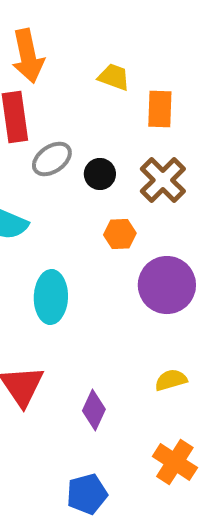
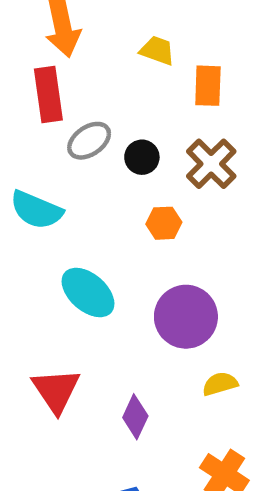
purple circle: (167, 285) -> (186, 317), moved
cyan ellipse: (51, 297) -> (88, 292), turned -51

